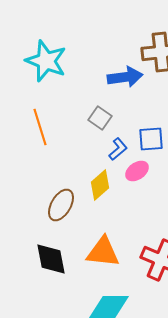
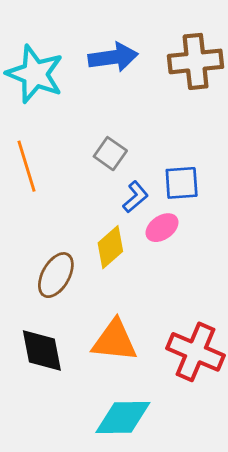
blue arrow: (125, 77) -> (113, 57), moved

